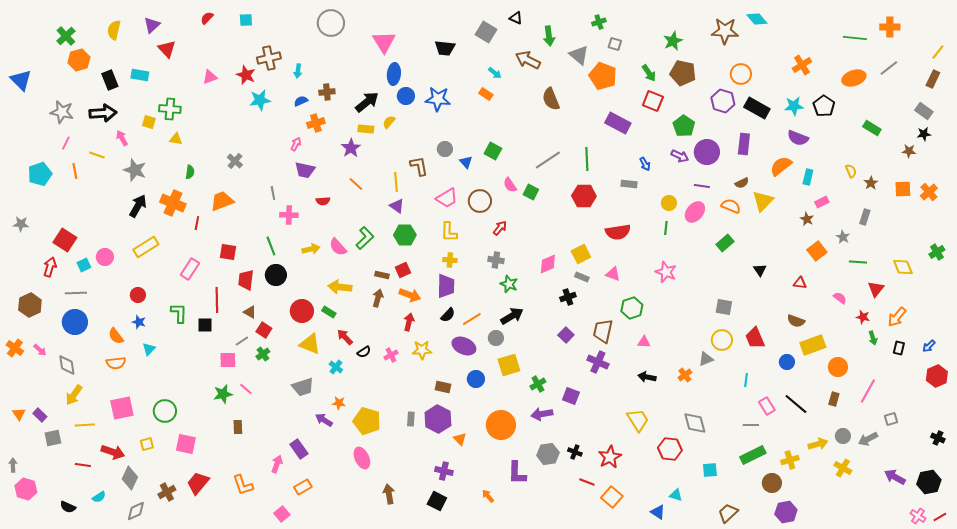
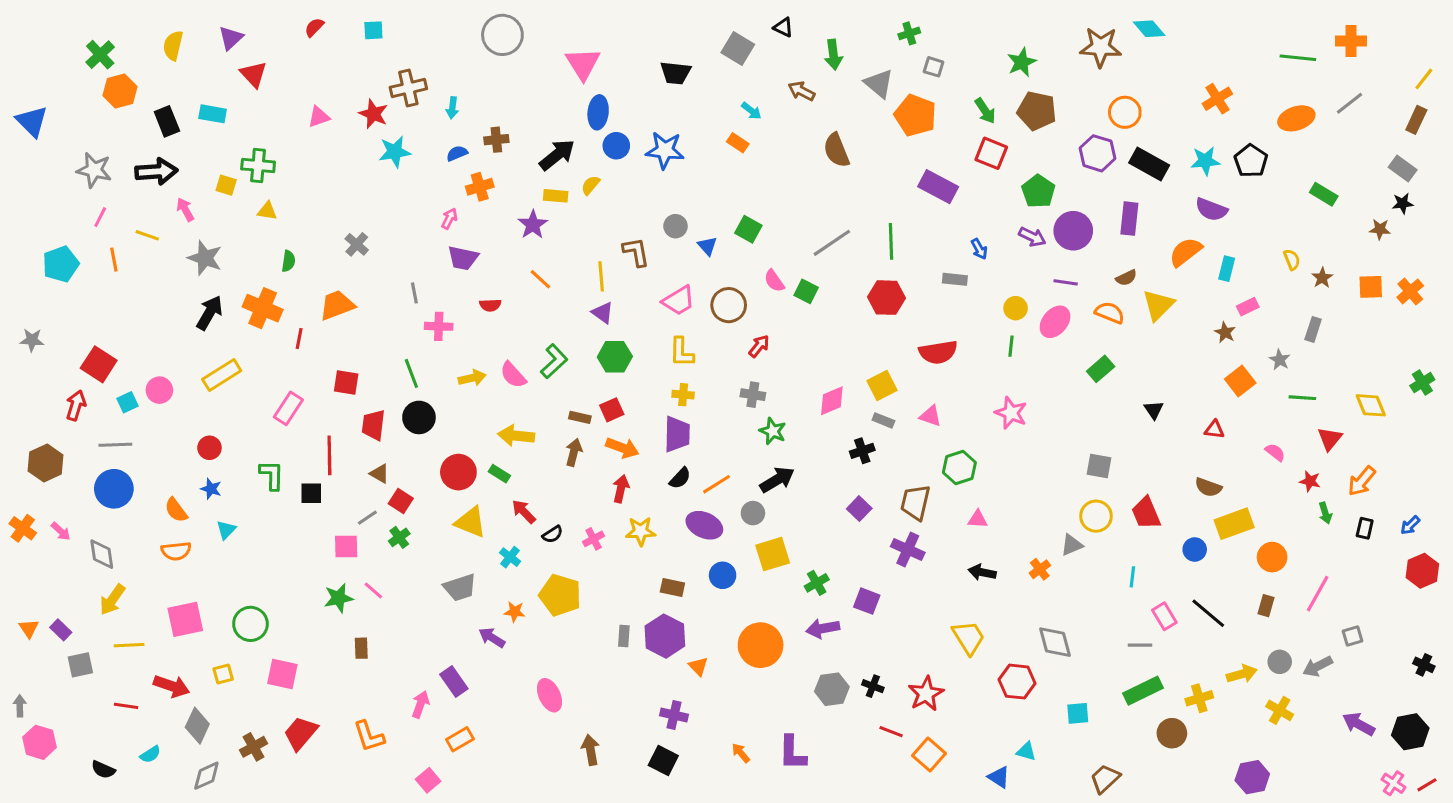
brown arrow: (528, 60) -> (802, 91), size x0.7
yellow pentagon: (367, 421) -> (560, 595), moved
purple L-shape: (517, 473) -> (792, 753), moved
purple hexagon: (786, 512) -> (1252, 777), moved

